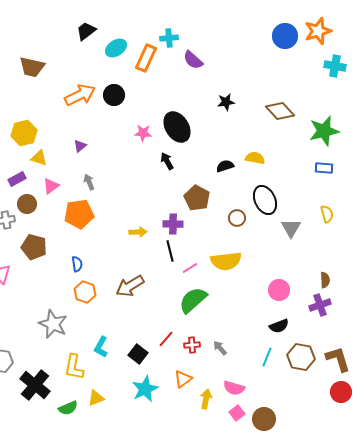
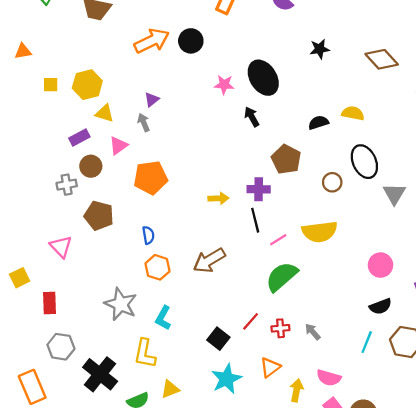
gray arrow: (89, 182) -> (144, 123), moved
cyan L-shape: (101, 347) -> (163, 318), moved

